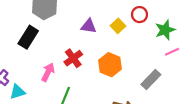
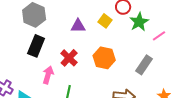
green star: (165, 30) -> (139, 22), moved
black rectangle: (28, 37) -> (36, 46), moved

